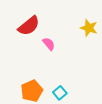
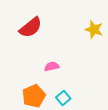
pink semicircle: (49, 44) -> (52, 66), moved, turned -64

